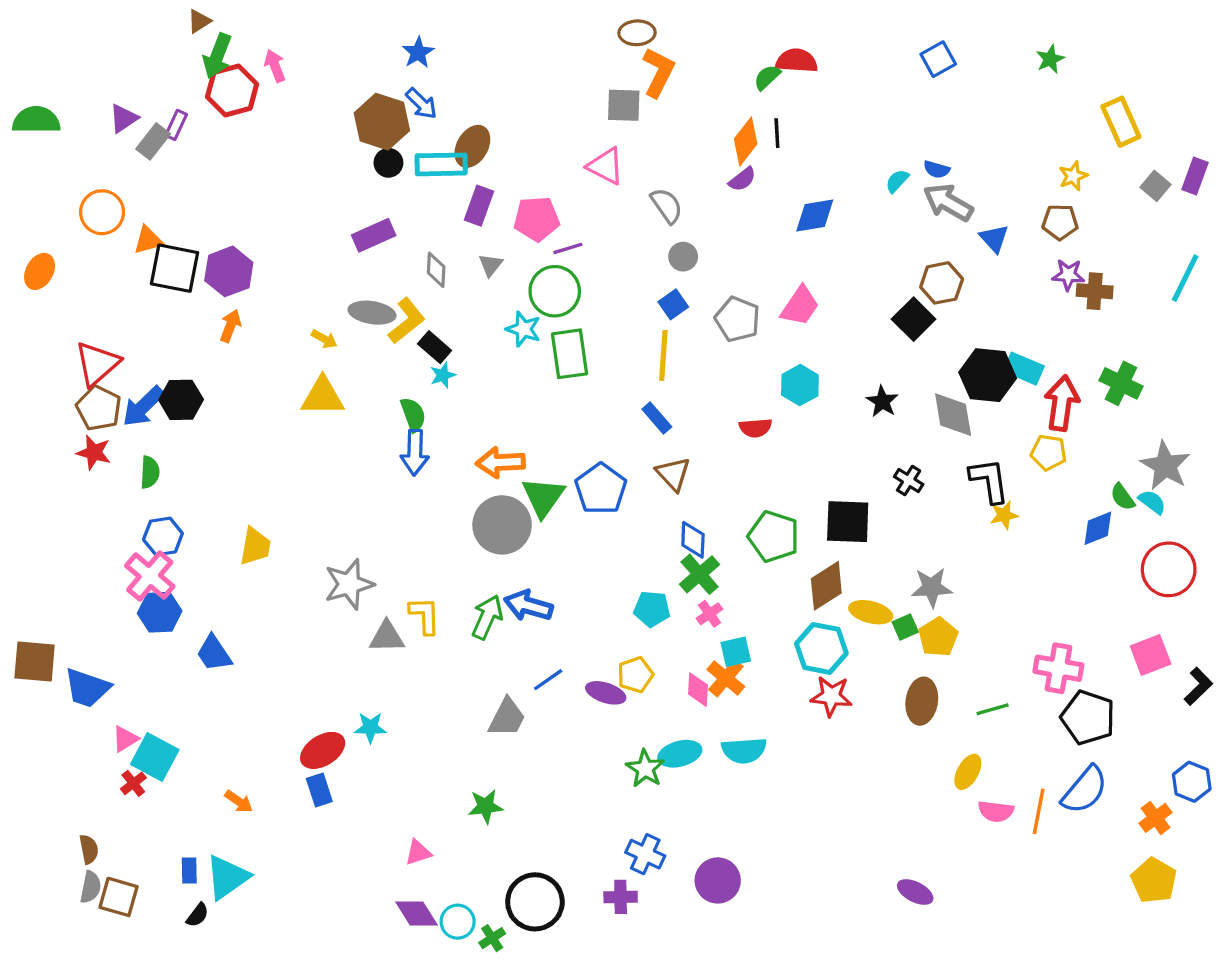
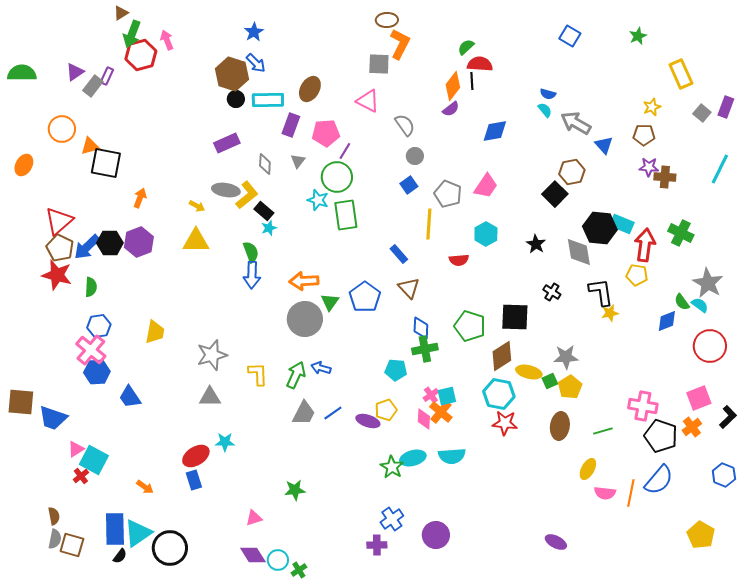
blue square: (938, 59) -> (570, 36), turned -30
red semicircle: (797, 61) -> (480, 64), moved
brown ellipse: (472, 146) -> (310, 89), moved
blue semicircle: (937, 169) -> (548, 94), moved
cyan semicircle: (897, 181) -> (545, 110), turned 98
purple line: (568, 248) -> (345, 151), turned -42
purple hexagon: (229, 271) -> (139, 242), moved
yellow line: (663, 355) -> (429, 224), moved
red star: (94, 453) -> (57, 275), size x1.4
green triangle: (543, 497) -> (330, 302), size x0.7
green cross: (700, 574) -> (425, 349), turned 30
blue arrow: (528, 606) -> (321, 368), size x0.7
pink cross: (709, 614) -> (431, 395), moved
gray triangle: (387, 637) -> (210, 397), moved
gray trapezoid: (507, 718) -> (304, 413), moved
orange cross: (1155, 818) -> (692, 427), moved
blue cross: (645, 854) -> (392, 519), turned 30
blue rectangle: (189, 871) -> (115, 529), size x2.0
black circle: (535, 902) -> (170, 548), moved

